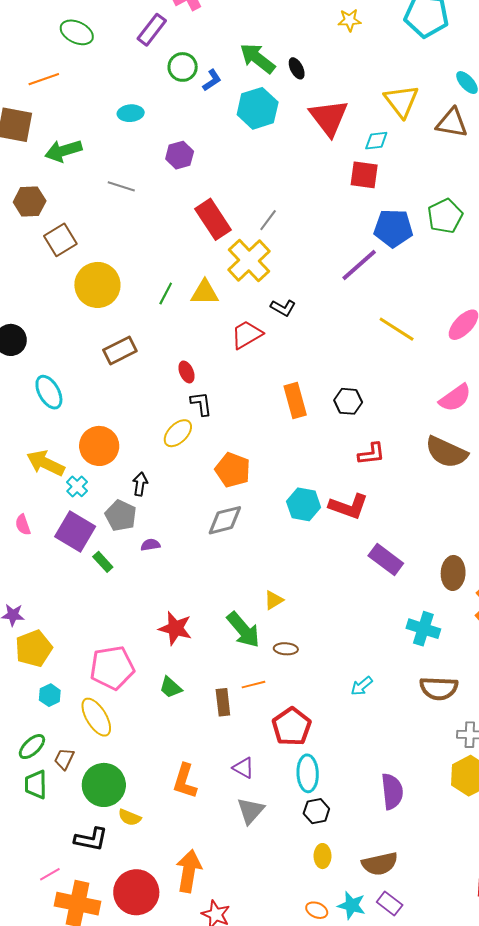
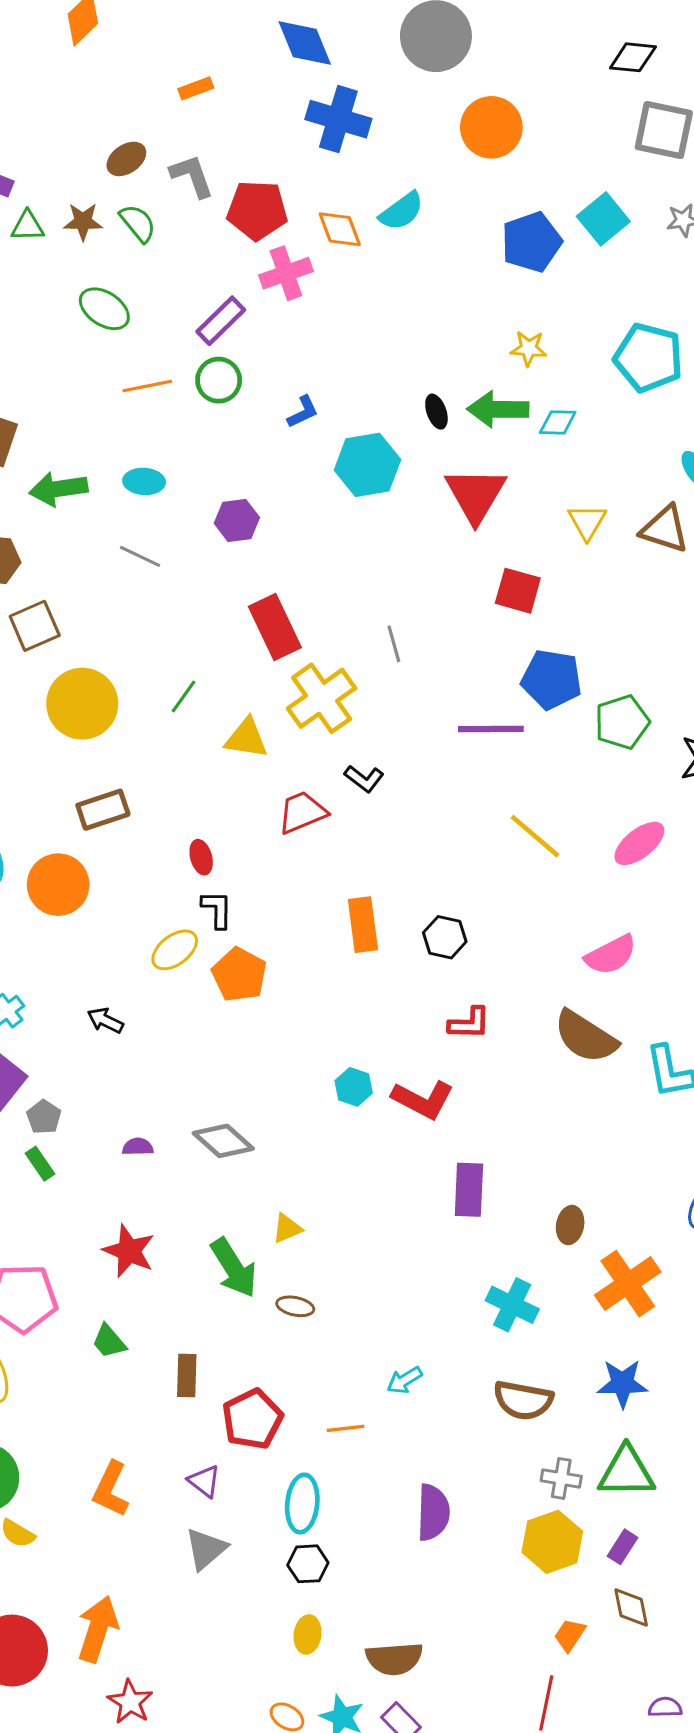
green arrow: (257, 58) -> (498, 409), moved, turned -45
green circle: (183, 67) -> (219, 380), moved
orange line: (44, 79) -> (147, 386), moved
yellow triangle: (401, 101) -> (587, 522), moved, size x0.7
cyan ellipse: (131, 113) -> (144, 481), moved
cyan diamond: (376, 141) -> (558, 422), moved
green pentagon: (445, 216) -> (622, 722), moved
gray line: (268, 220) -> (394, 644), moved, turned -60
purple line: (359, 265) -> (491, 729), turned 33
green line: (166, 293) -> (184, 696), moved
orange circle: (99, 446) -> (58, 885), moved
orange pentagon: (233, 470) -> (239, 975), moved
black arrow: (140, 484) -> (105, 1020), turned -80
cyan hexagon: (304, 504) -> (354, 1087), size x0.7
gray pentagon: (121, 516) -> (44, 1117), moved, size x0.7
gray diamond: (225, 520) -> (223, 1141), moved, turned 48
purple semicircle: (150, 545) -> (138, 1147), moved
purple rectangle: (386, 560) -> (469, 1190), turned 48
green rectangle: (103, 562) -> (40, 1164), moved
brown ellipse: (453, 573) -> (570, 1225), size x0.7
orange line: (254, 685) -> (346, 1428), moved
red pentagon: (292, 727) -> (252, 1419), moved
purple semicircle: (392, 791) -> (433, 1512), moved

